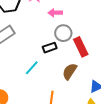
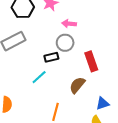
gray circle: (63, 33) -> (65, 43), moved
black rectangle: (50, 48) -> (51, 57), moved

